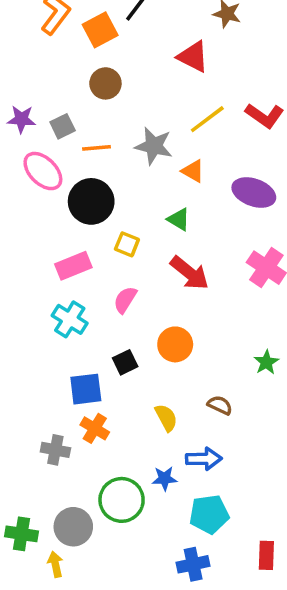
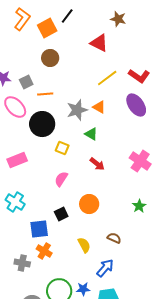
gray star: (154, 146) -> (77, 110), moved, turned -30
purple ellipse: (254, 192) -> (136, 105), moved, turned 35
pink rectangle: (73, 266) -> (17, 160), moved
red arrow: (189, 273) -> (97, 164), size x0.7
cyan cross: (70, 319) -> (15, 202), moved
green star: (266, 362) -> (139, 206), moved
blue arrow: (204, 459) -> (105, 268), turned -48
blue star: (164, 478) -> (83, 289), moved

